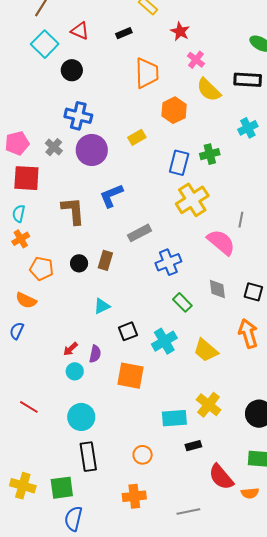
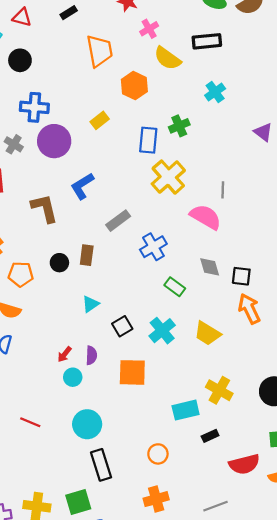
pink cross: (196, 60) -> (149, 29), turned 30
black square: (253, 292) -> (241, 276), moved
red semicircle: (221, 477) -> (244, 464), turned -56

